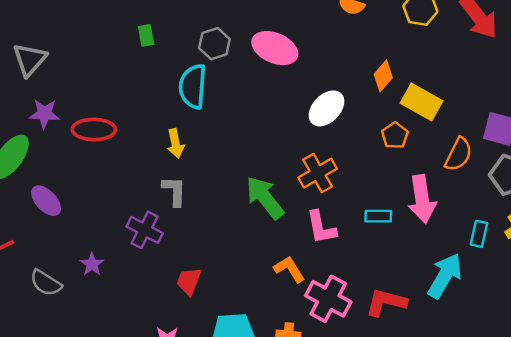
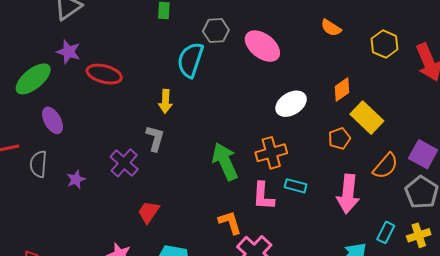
cyan rectangle: (378, 216) -> (296, 186), moved
gray semicircle: (46, 283) -> (38, 164), moved, turned 48

